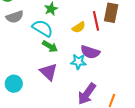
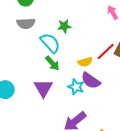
red line: (96, 21) -> (106, 51), turned 42
yellow semicircle: (79, 27) -> (85, 62), moved

